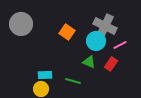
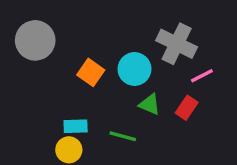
orange square: (67, 32) -> (91, 72), moved
cyan circle: (96, 41) -> (134, 69), moved

